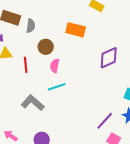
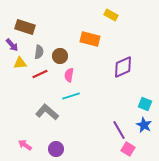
gray semicircle: (31, 26) -> (39, 52), moved
red line: (26, 65) -> (40, 74), turned 70
purple line: (105, 121) -> (119, 130), turned -72

